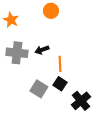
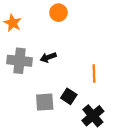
orange line: (60, 64) -> (94, 73), moved
gray square: (39, 89) -> (45, 102), turned -36

